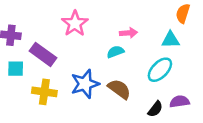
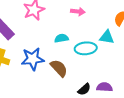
pink arrow: (128, 33) -> (78, 12), moved
cyan ellipse: (160, 70) -> (86, 48), moved, turned 30

